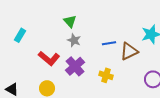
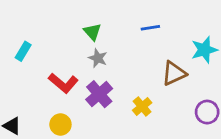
blue line: (109, 43) -> (150, 28), moved
yellow cross: (106, 75) -> (142, 107), turned 32

